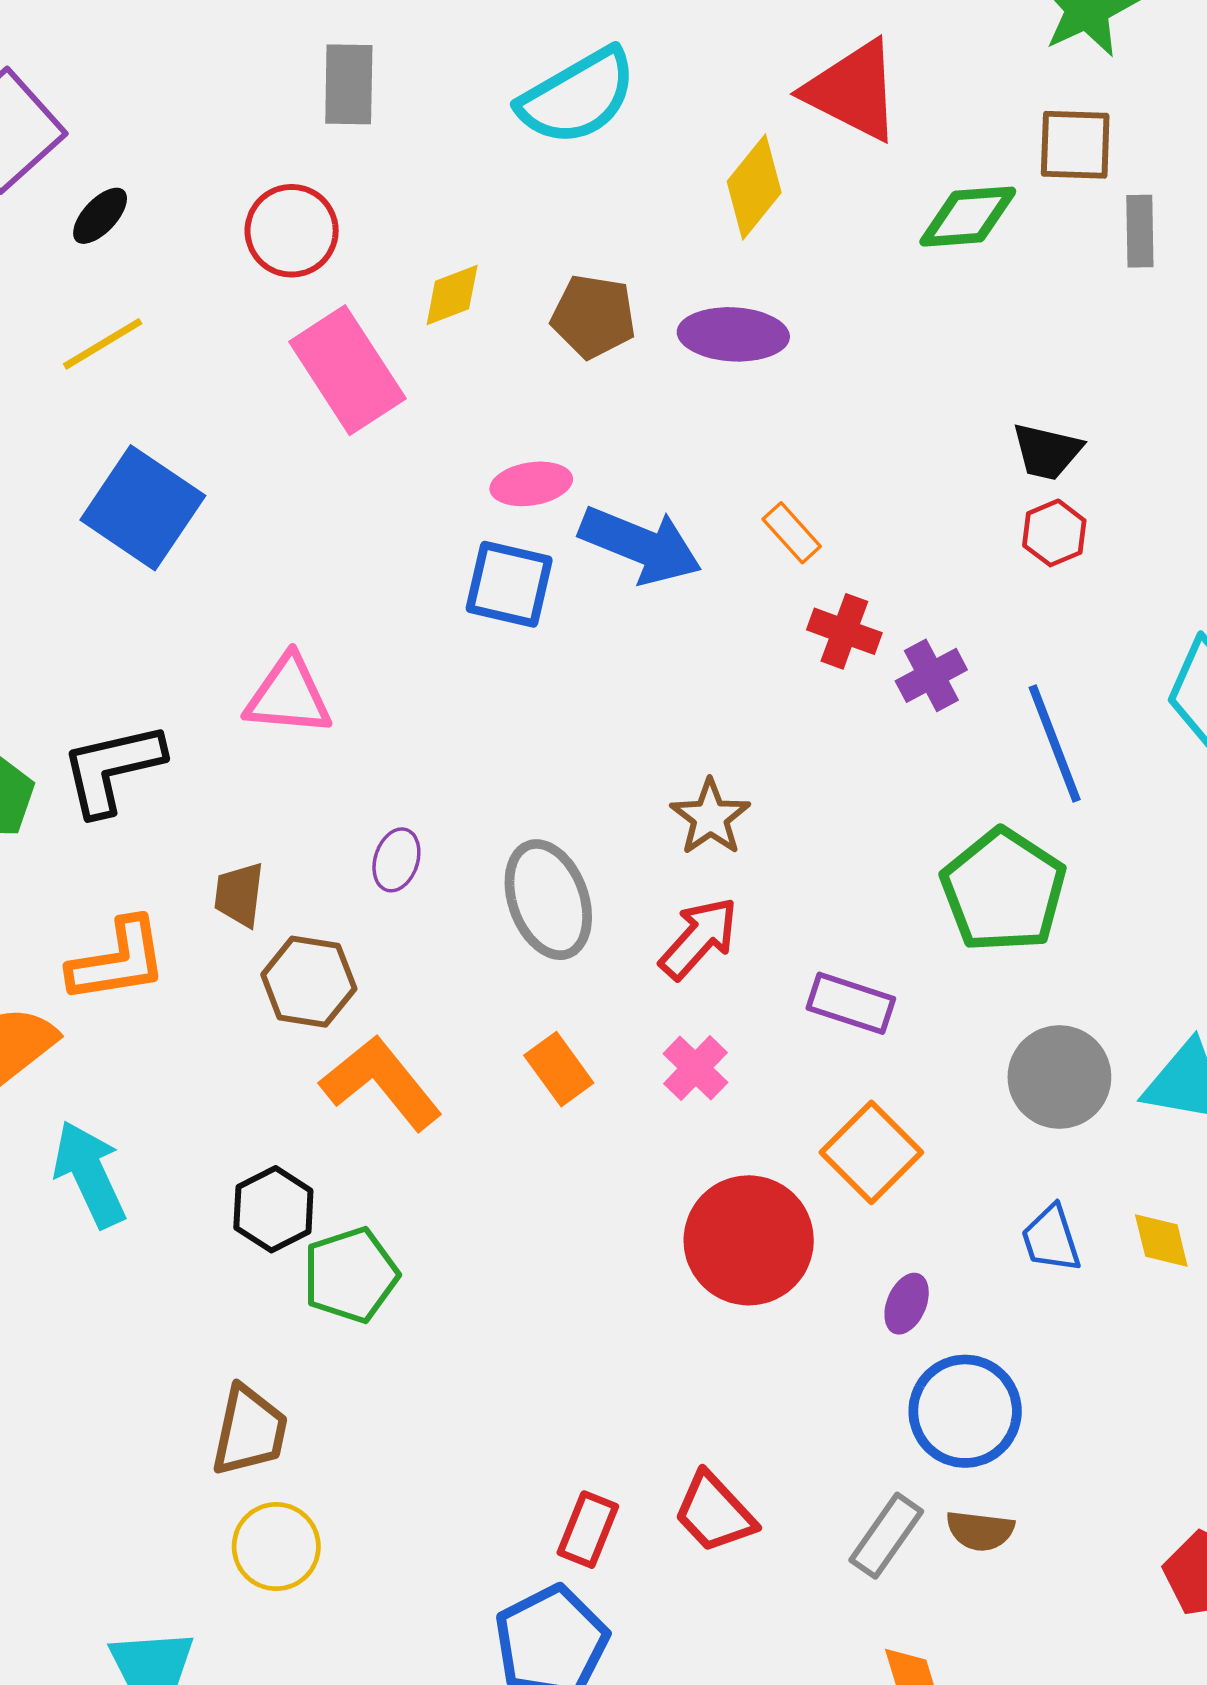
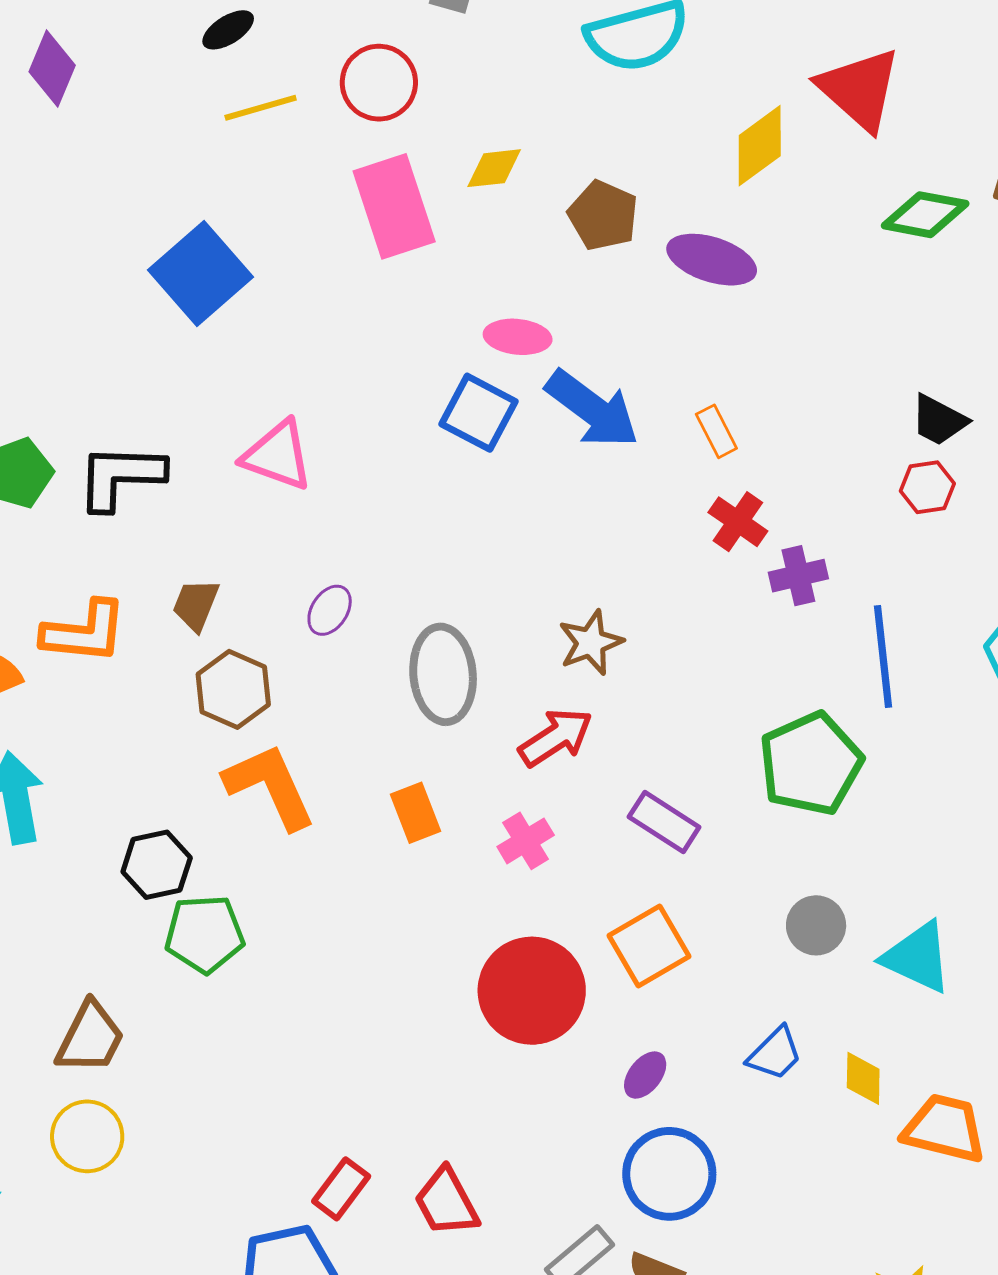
yellow line: (103, 344) -> (261, 108), moved
gray circle: (1059, 1077) -> (816, 925), size x0.7
blue trapezoid: (1051, 1239) -> (775, 1054), turned -132

